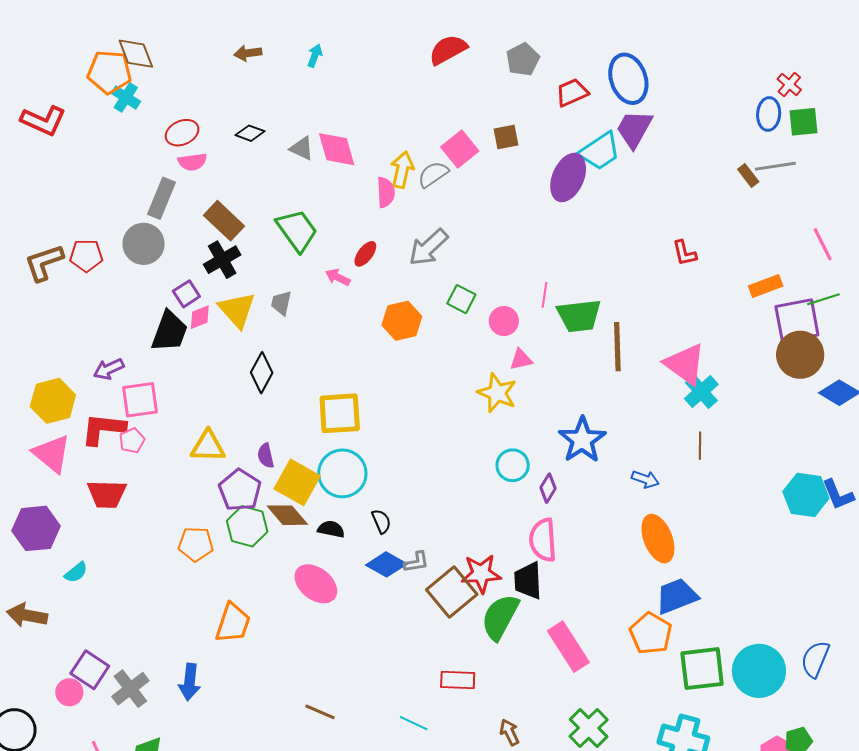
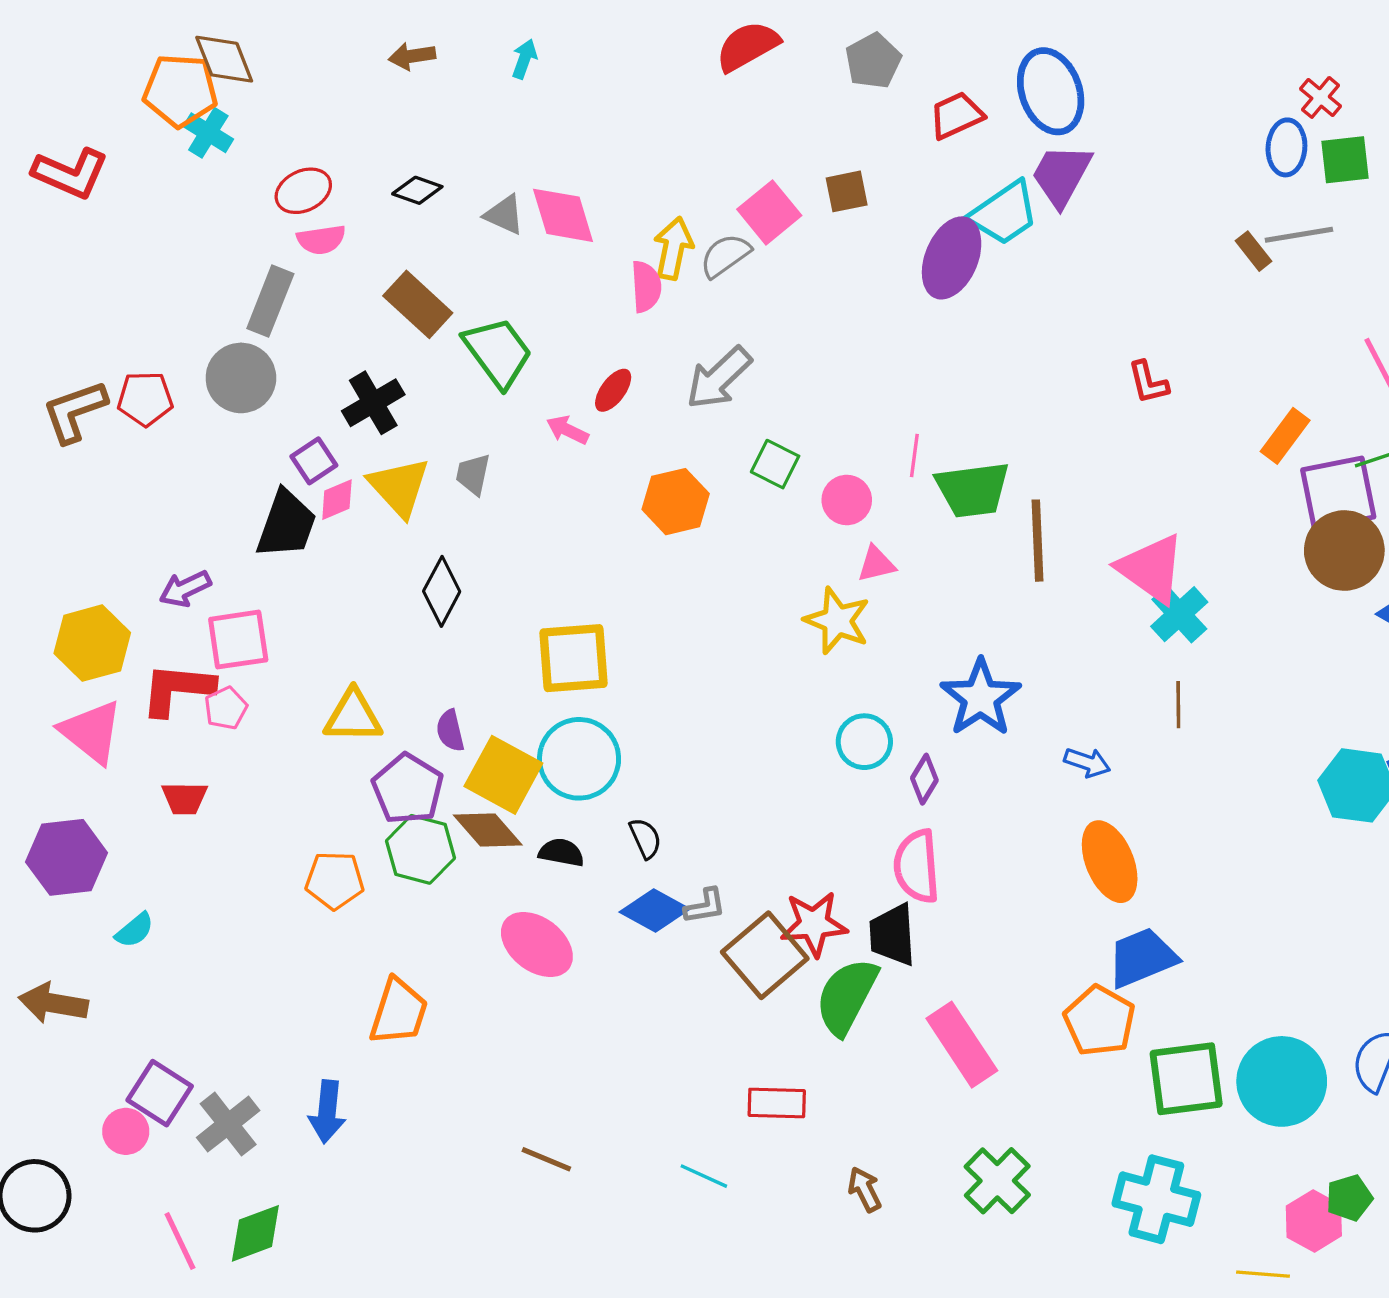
brown rectangle: (224, 221) -> (418, 304), moved
orange rectangle: (766, 286) -> (1285, 436), turned -32
red trapezoid: (107, 494) -> (185, 798), size x0.7

